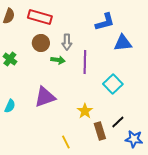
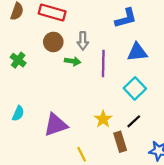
blue triangle: (123, 43) -> (137, 52), moved
purple triangle: (45, 97) -> (56, 125), moved
black line: (118, 122) -> (134, 121), moved

